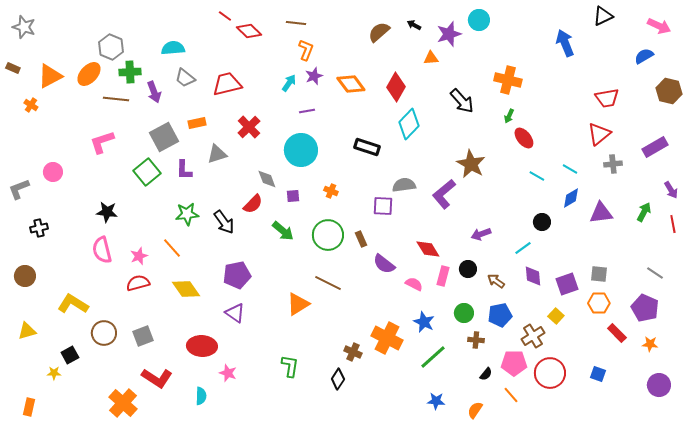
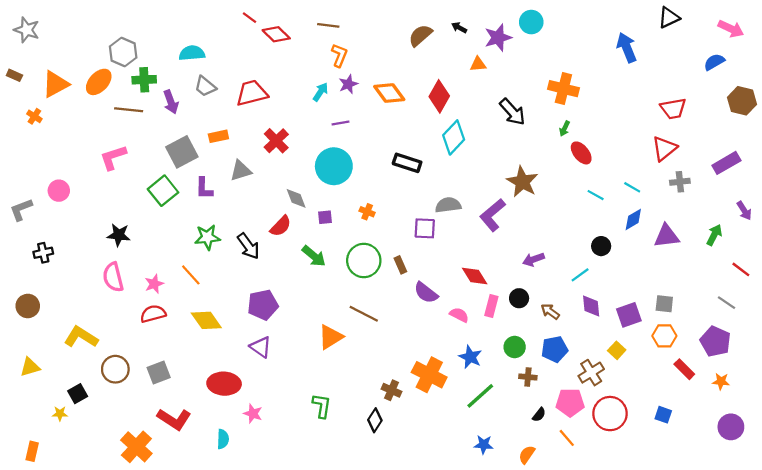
red line: (673, 224) -> (741, 269), moved, turned -42

